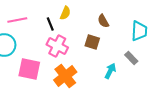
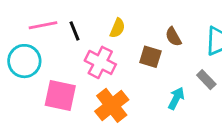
yellow semicircle: (65, 13) -> (117, 28), moved
brown semicircle: (103, 21) -> (173, 37), moved
black line: (50, 24) -> (74, 31), moved

